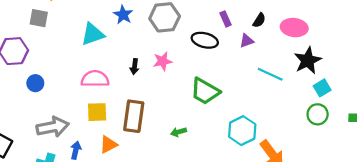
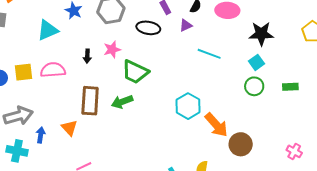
black star: (308, 60) -> (261, 34), moved, turned 30
green trapezoid: (205, 91) -> (135, 72), moved
yellow square: (97, 112) -> (24, 72), moved
green arrow: (179, 132) -> (122, 102), moved, size x1.5
orange triangle: (108, 145) -> (69, 128), turned -42

